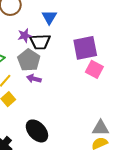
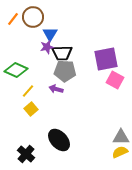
blue triangle: (49, 17) -> (50, 34), moved
gray pentagon: (29, 60) -> (65, 71), moved, turned -30

